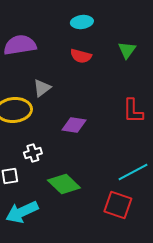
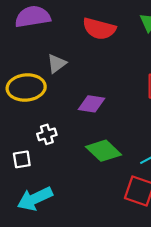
red semicircle: (81, 56) -> (99, 29), size x1.4
green diamond: (64, 184) -> (104, 151), moved

